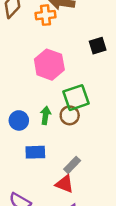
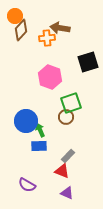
black square: (98, 46) -> (88, 62), size x1.5
green arrow: (46, 115) -> (40, 130), moved, turned -32
blue circle: (19, 120) -> (26, 121), size x1.5

